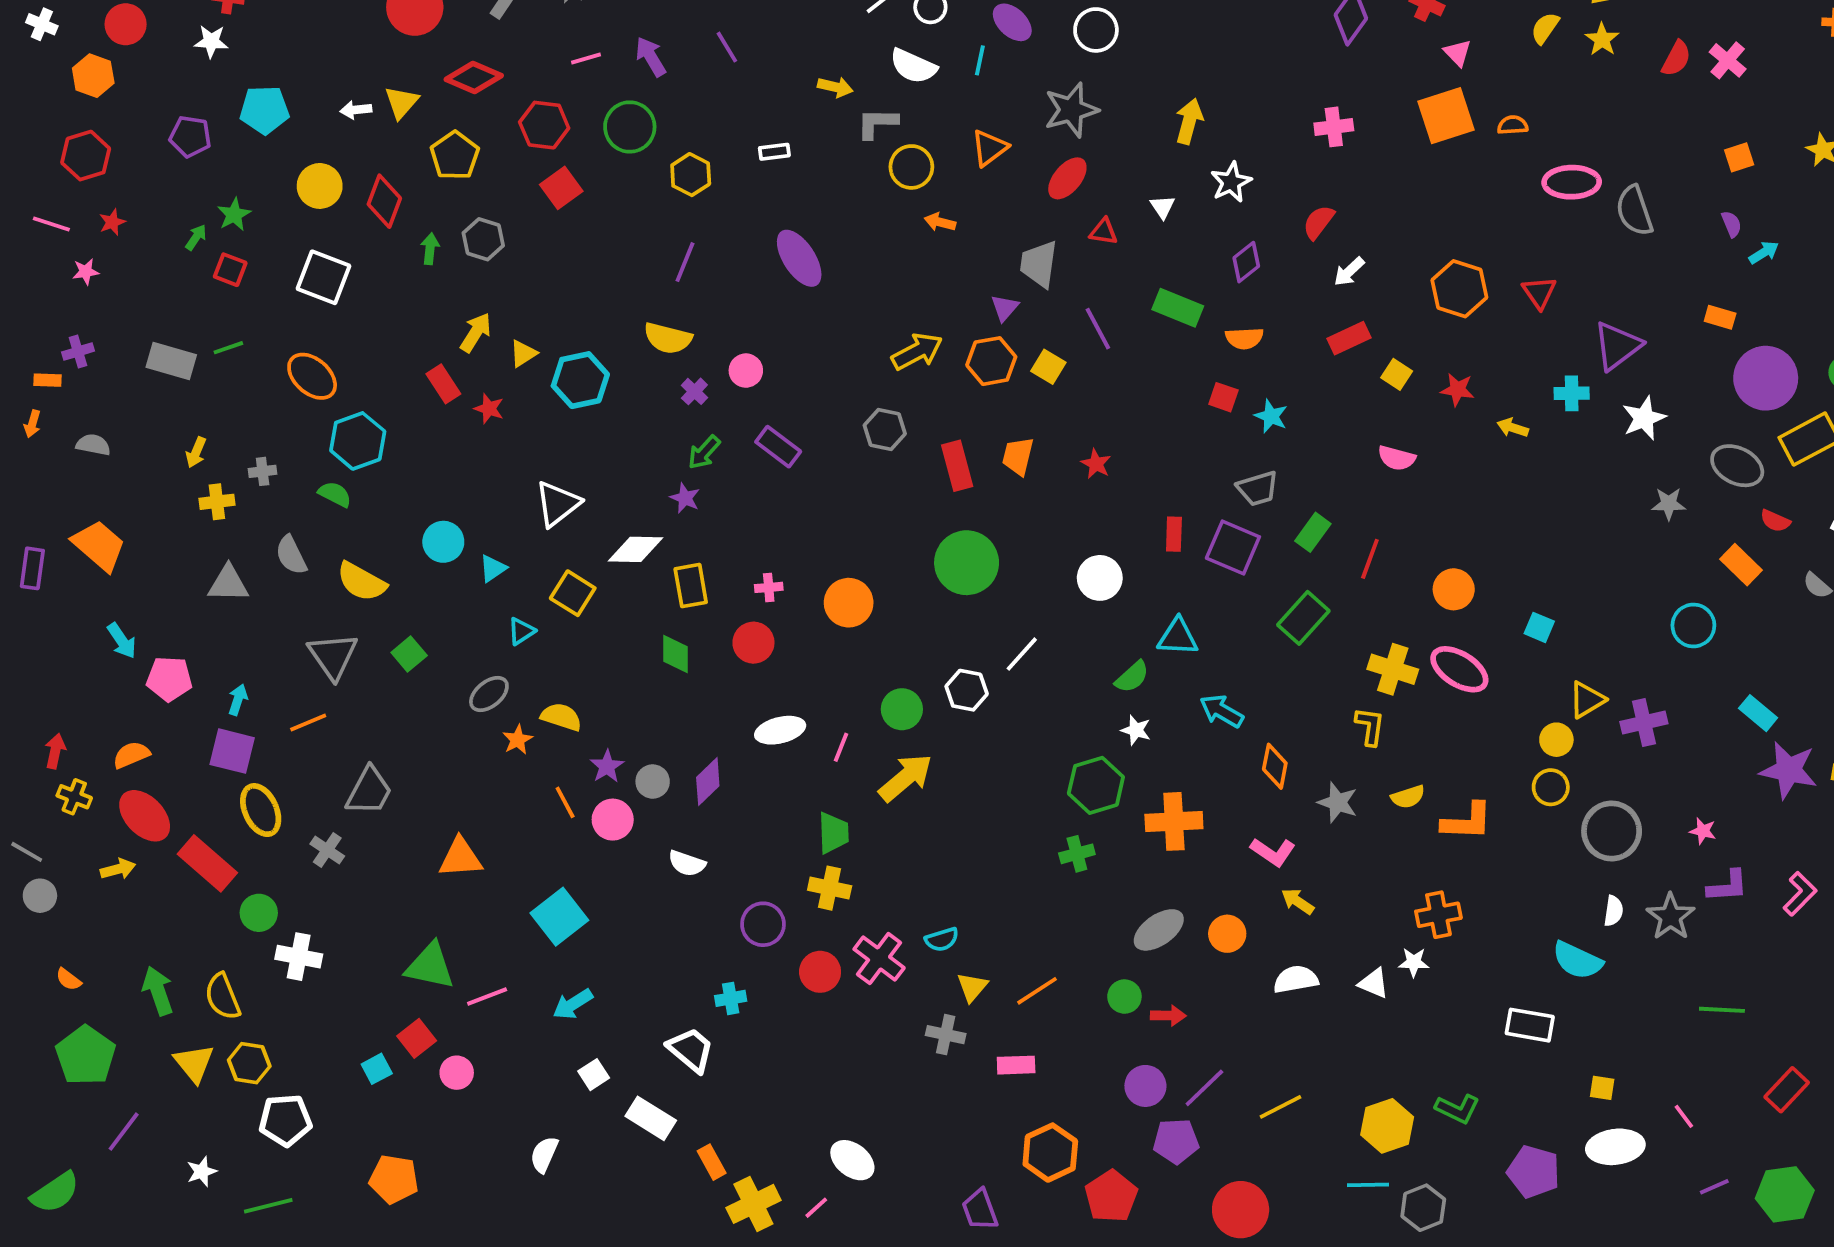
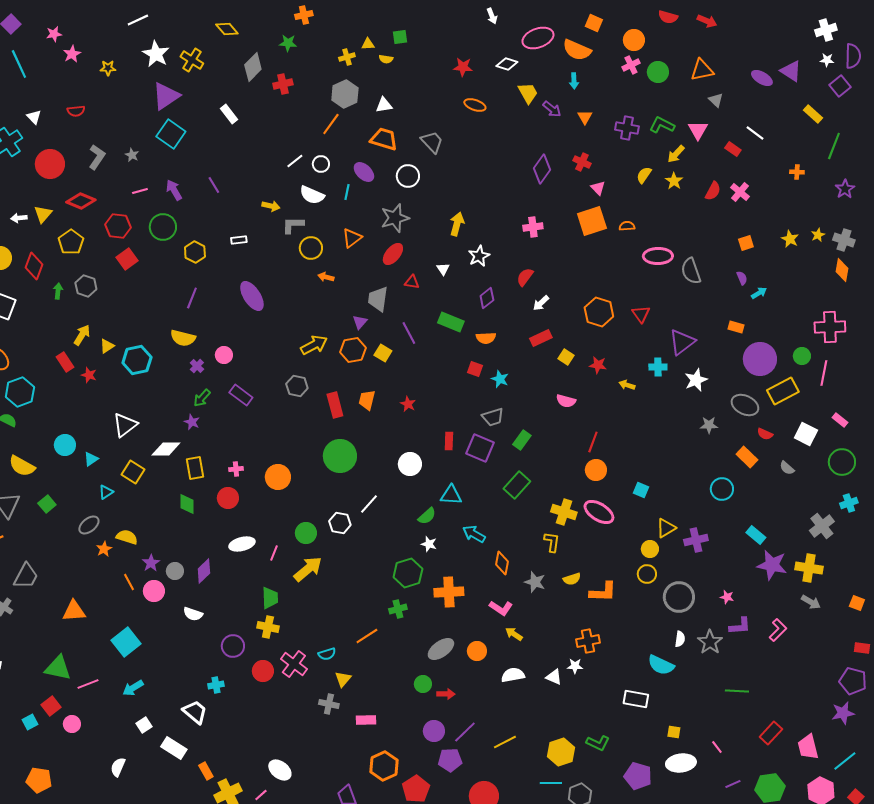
red line: (1370, 559) -> (593, 442), moved
orange line: (1037, 991) -> (367, 636), moved

